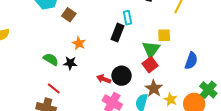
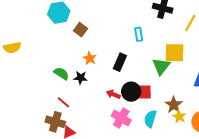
black rectangle: (118, 33) -> (120, 62), moved
yellow square: (164, 35) -> (175, 53), size x1.5
red square: (150, 65) -> (144, 92), moved, turned 35
brown star: (154, 89) -> (174, 105), moved

